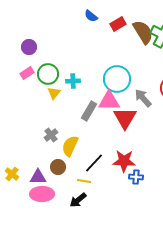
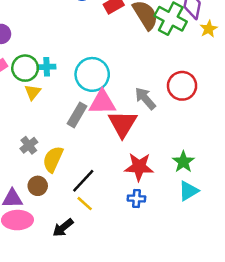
cyan circle: (117, 79) -> (92, 74), moved
cyan cross: (73, 81) -> (47, 67), moved
red star: (124, 161) -> (139, 167), moved
yellow line: (84, 181) -> (85, 204), moved, turned 32

